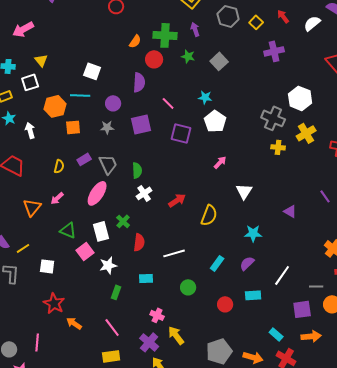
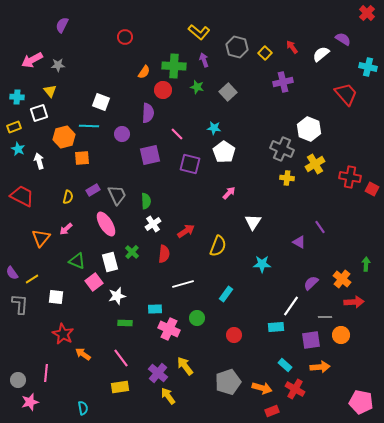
gray star: (107, 127) -> (58, 65), moved
pink ellipse: (97, 193) -> (106, 224), turned -65
purple line: (325, 196) -> (320, 227), moved
red semicircle: (139, 242) -> (164, 254), moved
purple semicircle: (247, 263) -> (311, 283), moved
green rectangle: (116, 292) -> (125, 323), turned 72
cyan rectangle: (253, 295) -> (276, 327), moved
pink cross: (157, 315) -> (169, 329), moved, size x1.5

